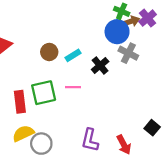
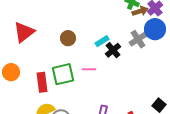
blue circle: (117, 32) -> (155, 29), moved
gray cross: (128, 53) -> (138, 39), turned 30
cyan rectangle: (73, 55) -> (102, 41), moved

